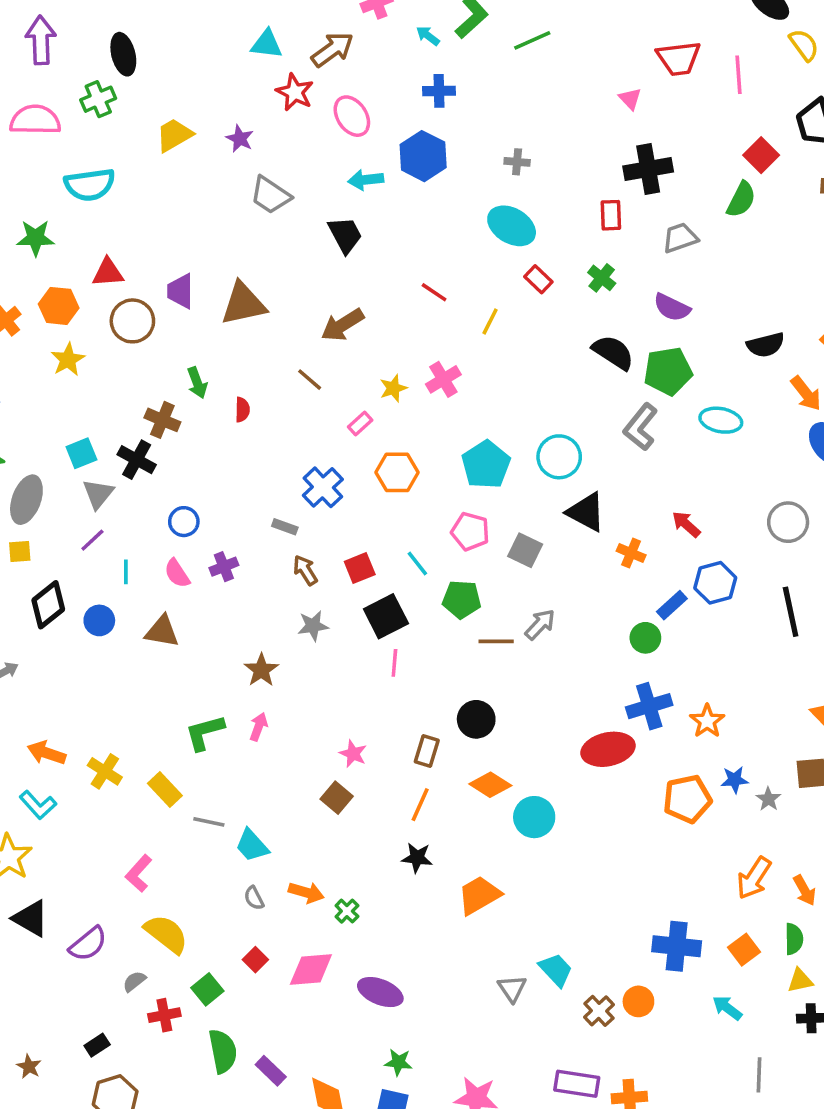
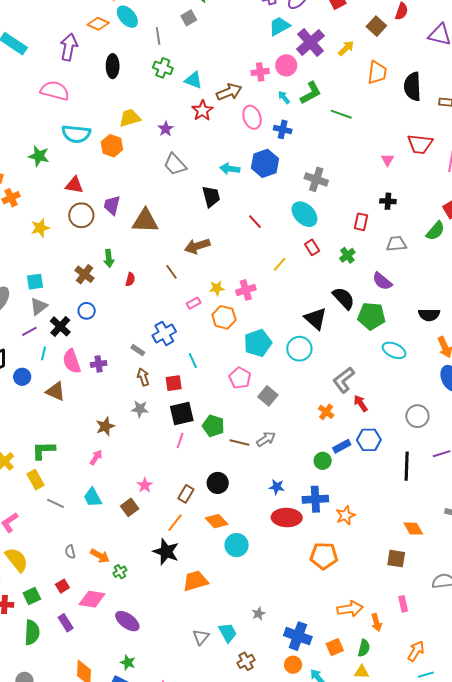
green line: (532, 40) -> (341, 114), turned 30
green cross: (98, 99) -> (163, 68), moved, turned 30
pink ellipse: (352, 116) -> (252, 117), moved
gray cross: (517, 162) -> (316, 179), size x1.6
black cross: (648, 169) -> (388, 201), size x0.6
red line: (434, 292) -> (255, 222), moved
orange hexagon: (59, 306) -> (112, 146), moved
gray L-shape: (641, 427) -> (344, 380), moved
black cross: (137, 460) -> (60, 326), moved
orange hexagon: (397, 472) -> (224, 317), moved
black triangle: (586, 512) -> (316, 319), moved
blue circle: (184, 522) -> (87, 311), moved
cyan line: (417, 564) -> (193, 361), moved
pink semicircle: (177, 573) -> (72, 361), size x1.4
green pentagon: (462, 599) -> (213, 426), moved
green L-shape: (205, 732) -> (43, 450), moved
blue star: (735, 780) -> (277, 487), moved
gray star: (768, 799) -> (259, 614), moved
cyan trapezoid: (252, 845) -> (93, 497), moved
black star: (417, 858) -> (166, 552), size x1.5
orange arrow: (754, 878) -> (350, 609), turned -145
orange circle: (638, 1001) -> (293, 665), moved
purple rectangle: (271, 1071) -> (66, 623), moved

